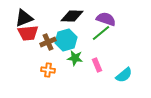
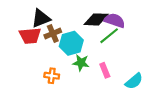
black diamond: (72, 16) -> (96, 19), moved
black triangle: (24, 18) -> (41, 18), moved
brown cross: (48, 42) -> (53, 34), moved

